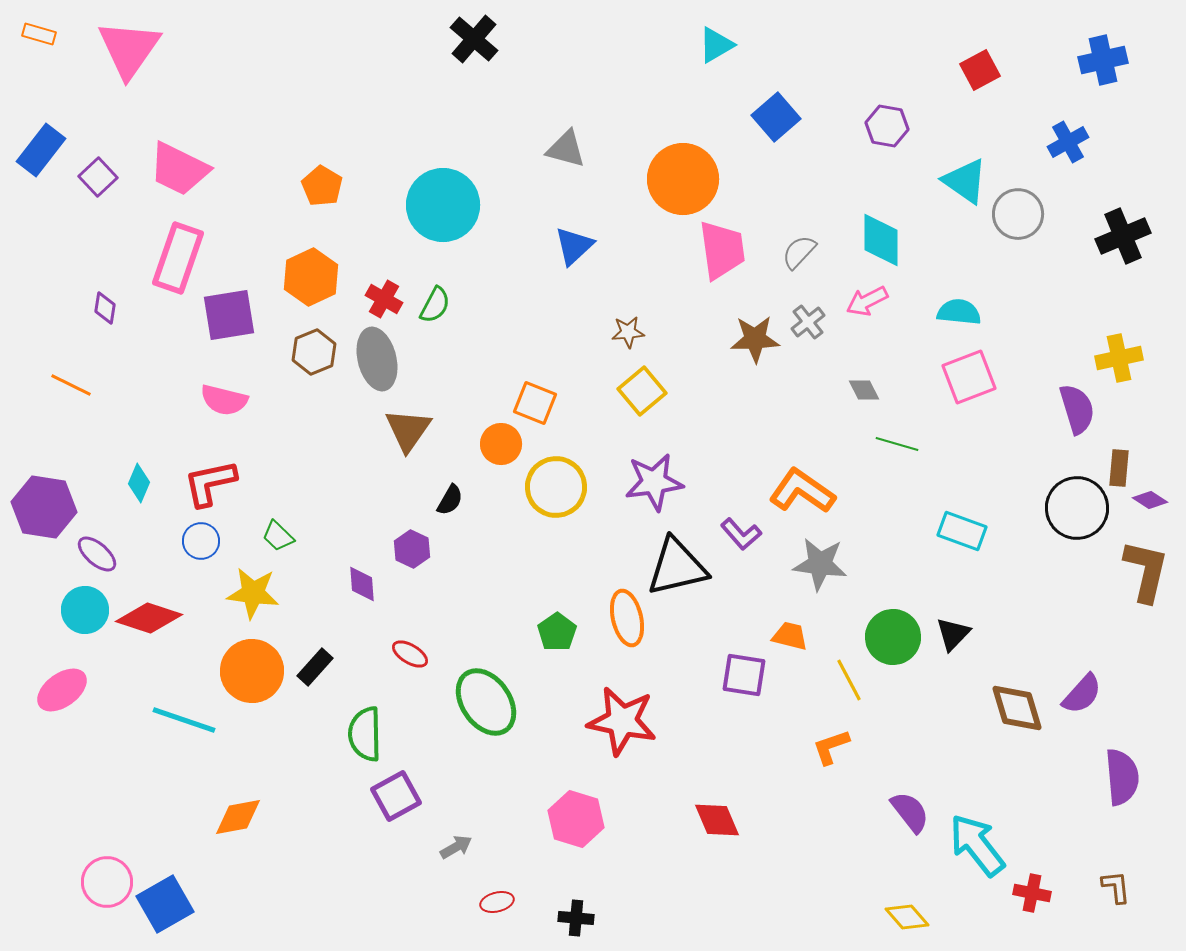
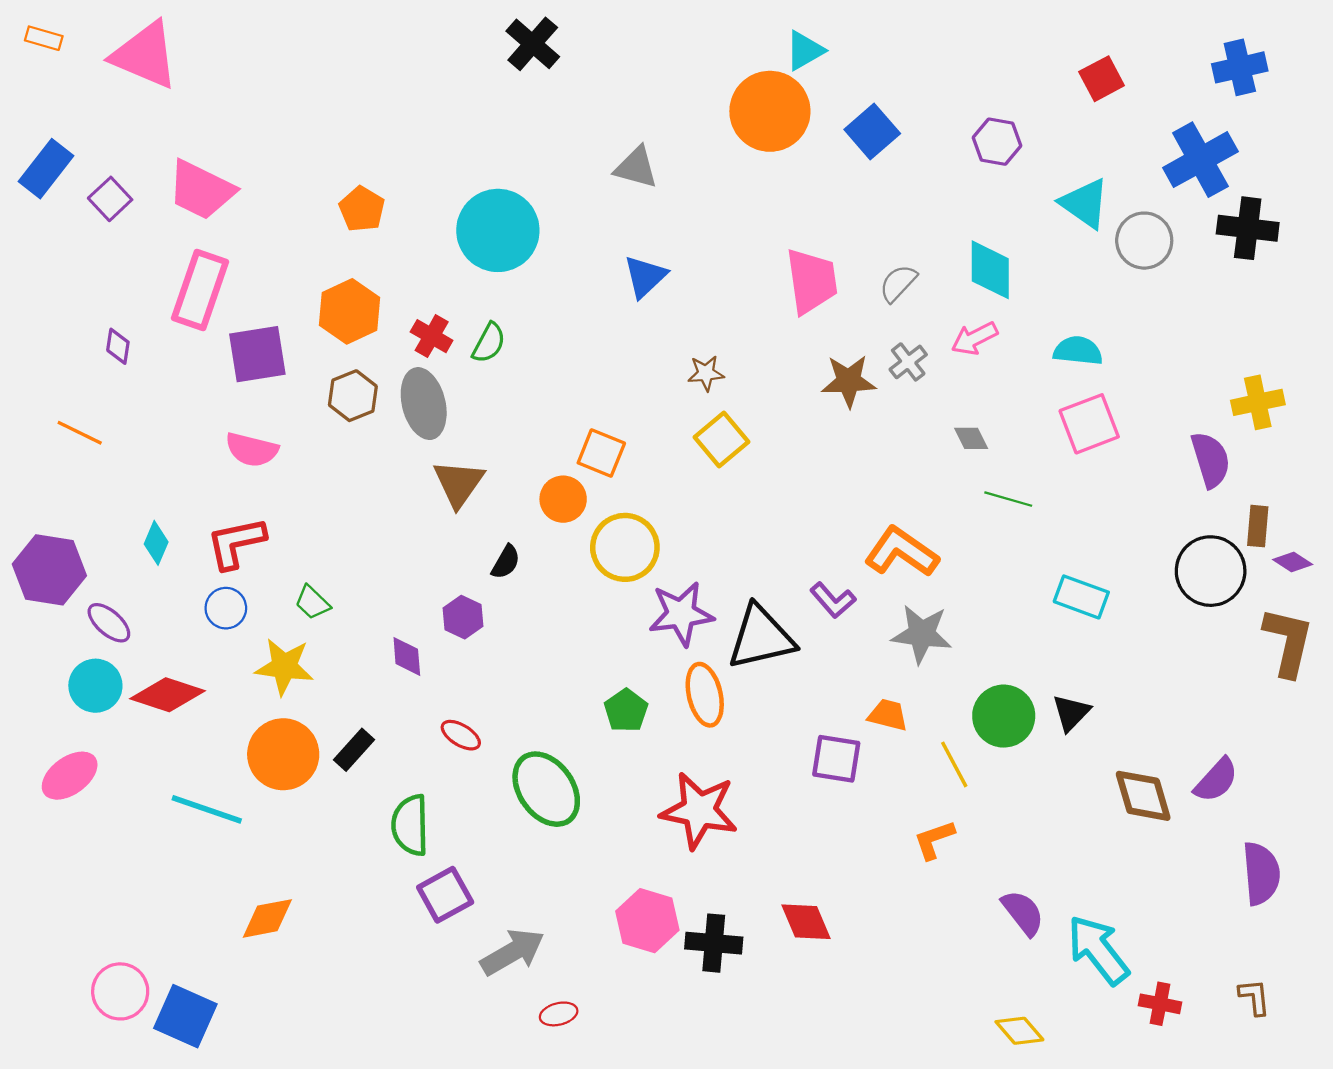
pink triangle: (129, 49) -> (145, 55), turned -42
blue cross: (1068, 142) -> (1200, 160), size x1.6
orange circle: (683, 179) -> (770, 111), moved
black cross: (1123, 236) -> (1248, 228), moved, turned 30
purple star: (654, 482) -> (681, 614), moved
gray arrow: (456, 847) -> (512, 952), size x1.8
blue square: (165, 904) -> (185, 1016), turned -36
black cross: (576, 918) -> (714, 943), moved, size x1.4

